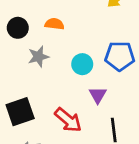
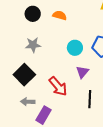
gray star: (38, 57) -> (33, 45), moved
black square: (20, 112) -> (24, 75), turned -35

